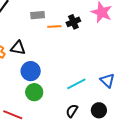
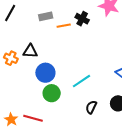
black cross: (73, 22) -> (82, 19), turned -32
cyan line: (76, 84) -> (81, 81), moved

